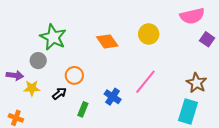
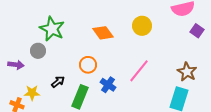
orange circle: (74, 75) -> (88, 65), moved
yellow star: (32, 88) -> (32, 93), moved
green rectangle: (83, 109) -> (80, 97), size x1.6

